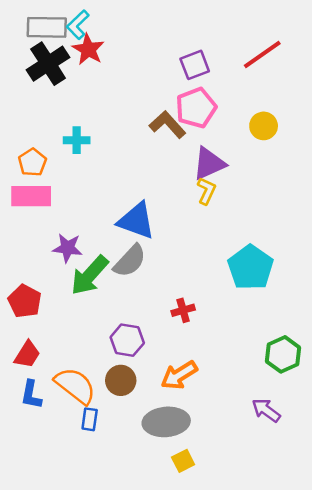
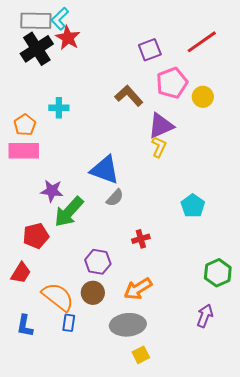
pink pentagon: (196, 108) -> (172, 83), moved
gray semicircle: (130, 261) -> (115, 198), moved, size x0.7
cyan pentagon: (251, 267) -> (193, 206), size x0.7
red pentagon: (25, 301) -> (36, 236), moved, turned 30
blue L-shape: (31, 395) -> (25, 326), moved
purple arrow: (266, 410) -> (205, 316), turned 75

